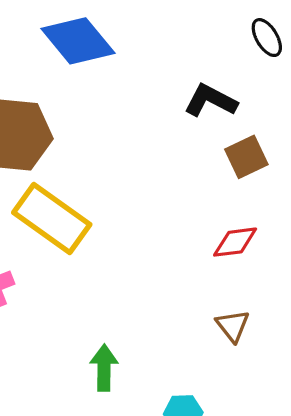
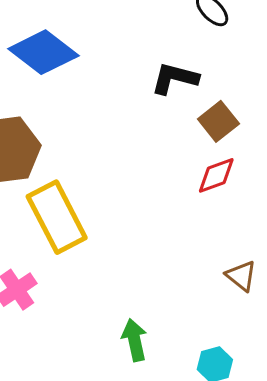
yellow rectangle: (52, 219) -> (57, 217), turned 40
red diamond: (235, 242) -> (216, 175), moved

